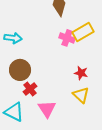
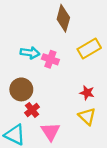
cyan arrow: (13, 38) -> (30, 53), moved
pink cross: (67, 38) -> (50, 59), moved

